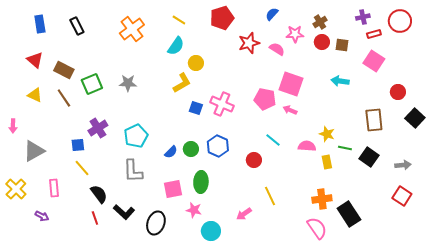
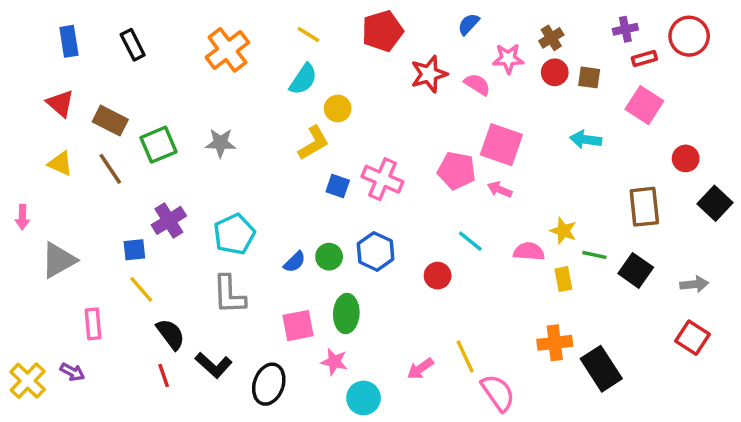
yellow cross: (16, 189) -> (28, 381), moved
yellow line: (270, 196) -> (465, 357), moved
pink semicircle: (317, 228) -> (498, 393), moved

